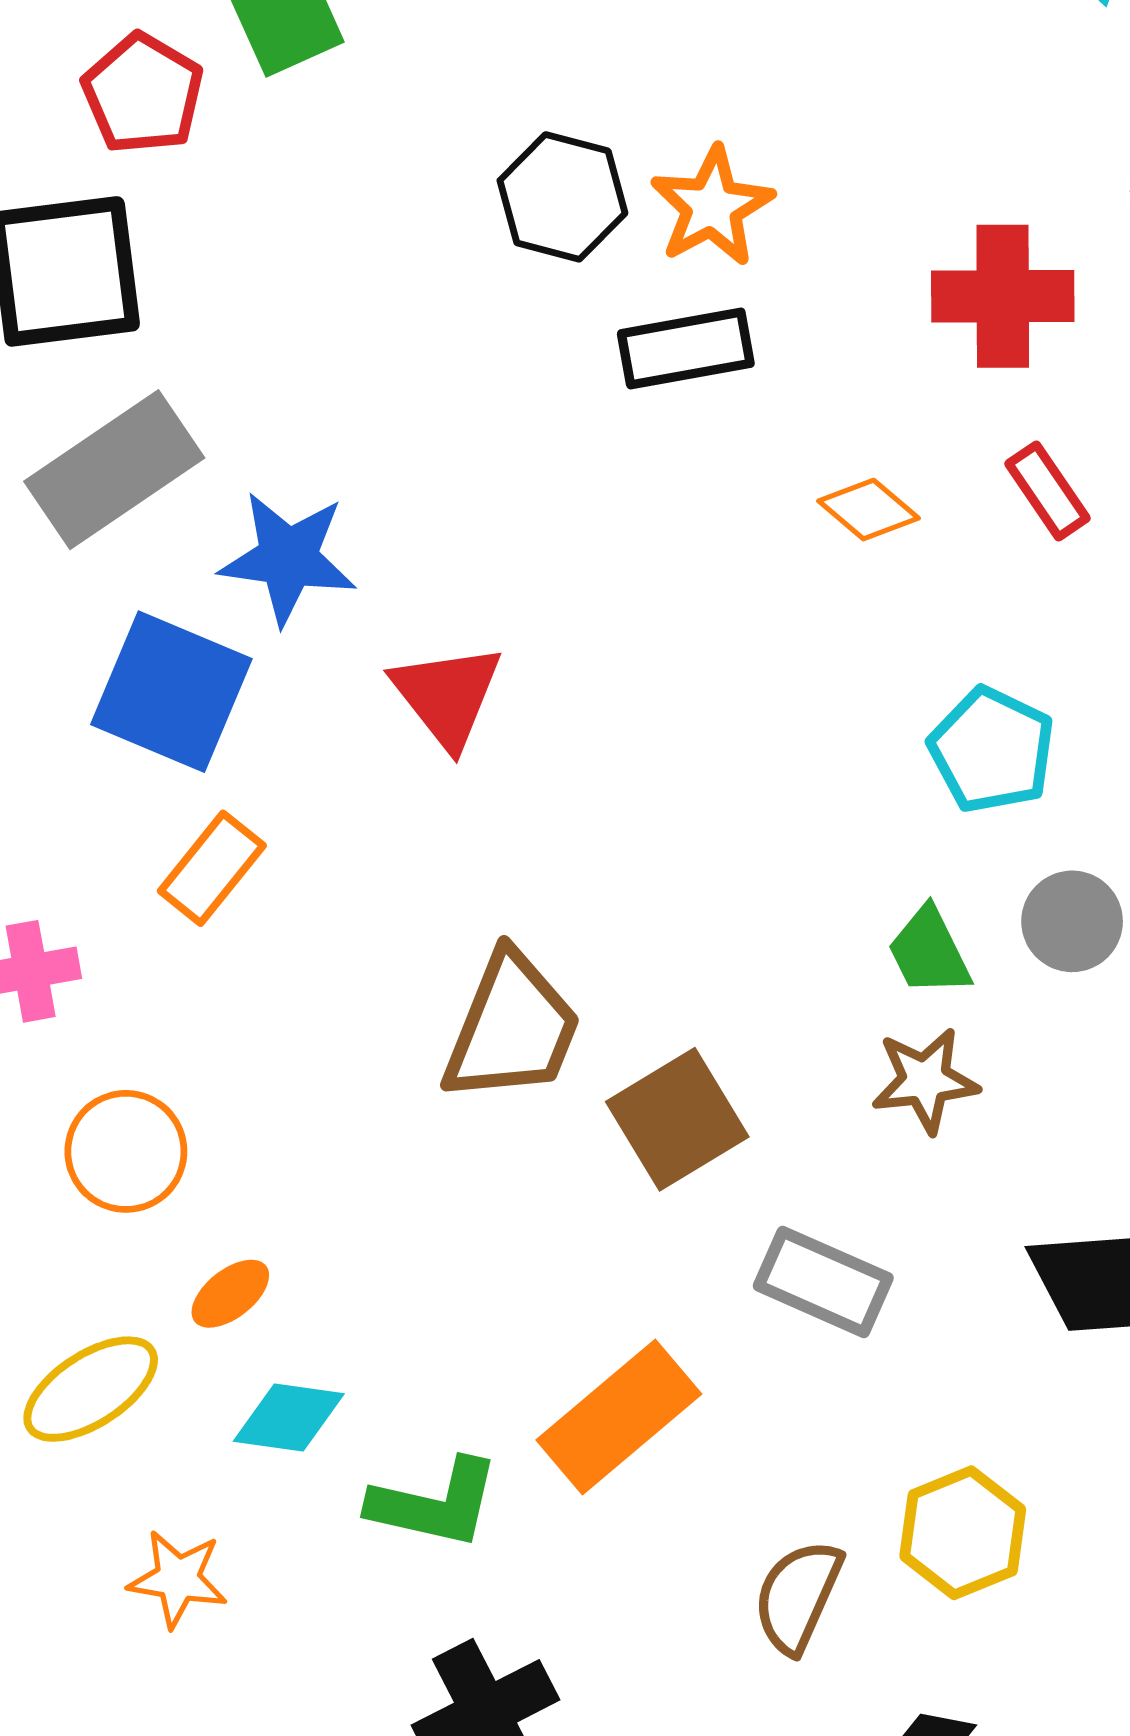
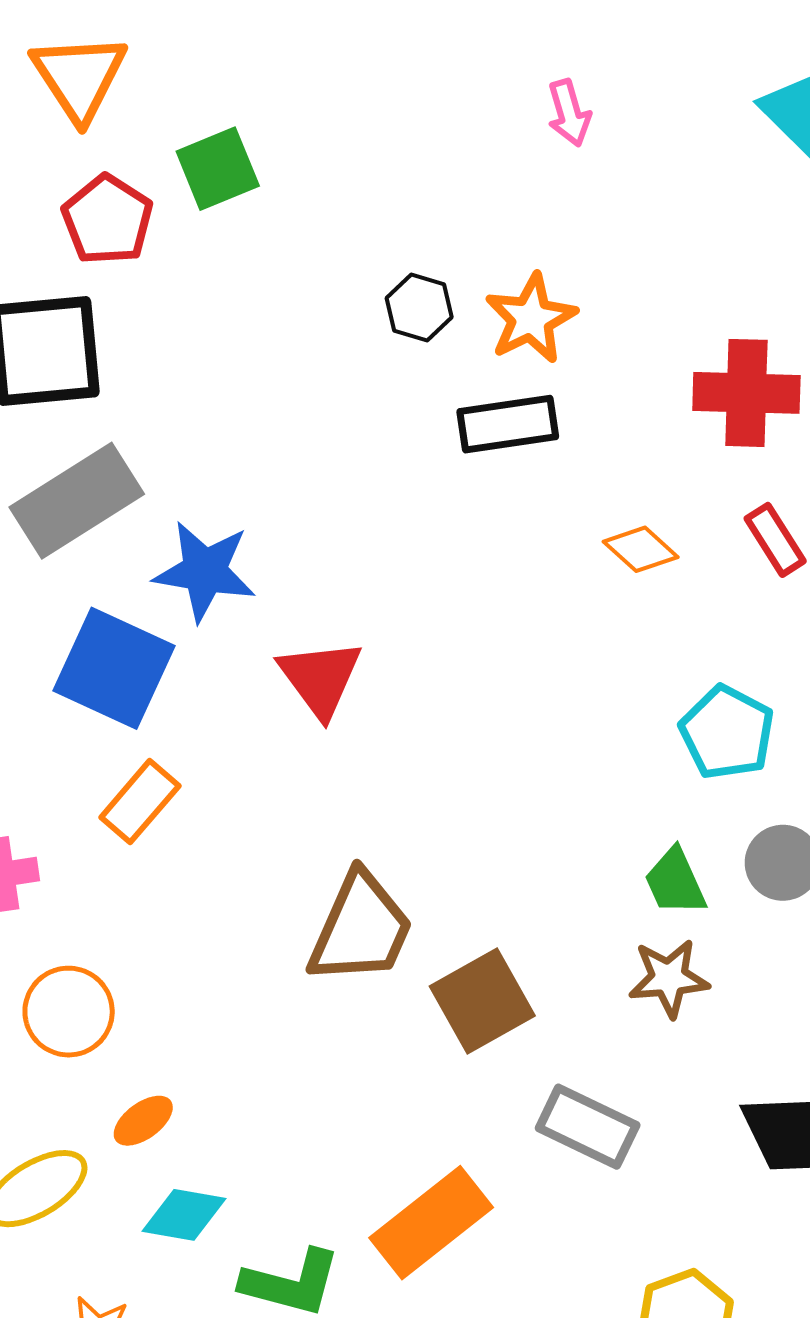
black hexagon: (562, 197) -> (419, 308), size x0.7

